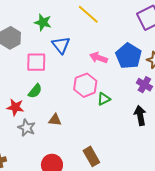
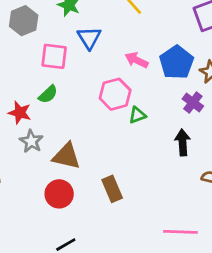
brown triangle: (55, 120) -> (66, 156), moved, size x1.6

